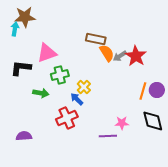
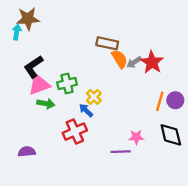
pink triangle: (47, 53) -> (39, 85), moved
black L-shape: (21, 68) -> (34, 67), moved, turned -40

